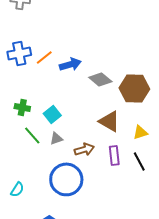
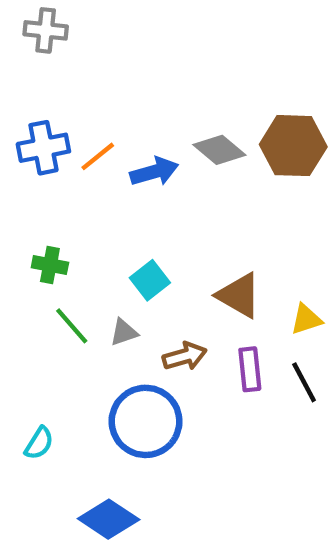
gray diamond: (100, 79) -> (219, 150), moved
brown hexagon: (134, 88) -> (293, 146), moved
cyan square: (52, 114) -> (150, 280), moved

